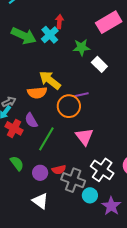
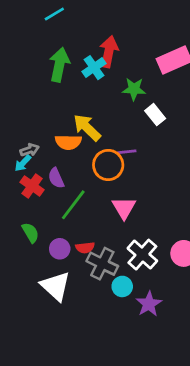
red arrow: (59, 22) -> (109, 52), size x1.6
green arrow: (24, 36) -> (59, 65), turned -110
white triangle: (40, 201) -> (56, 286), size x1.4

